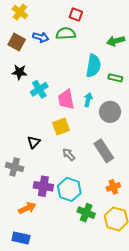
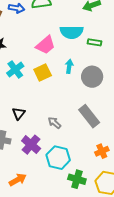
cyan semicircle: (93, 66) -> (72, 32), turned 85
cyan cross: (39, 89) -> (15, 70), moved
pink trapezoid: (66, 99) -> (46, 45), moved, turned -115
yellow square: (61, 126) -> (43, 72), moved
purple cross: (43, 186) -> (31, 145), moved, turned 36

